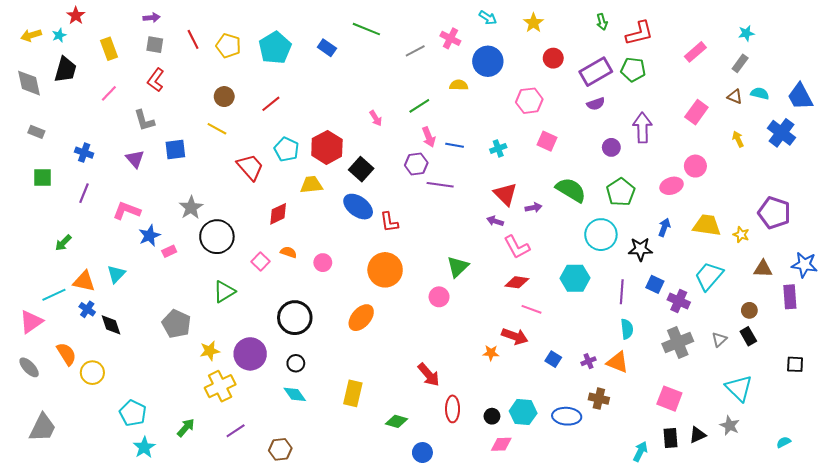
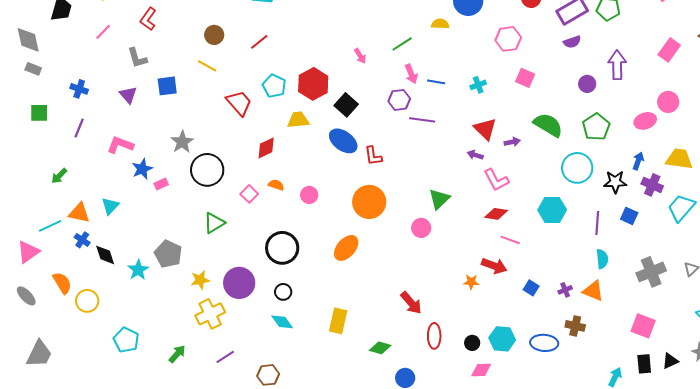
gray diamond: (29, 83) -> (28, 40), moved
purple cross: (679, 301) -> (652, 185), moved
cyan star: (144, 447) -> (138, 270), moved

